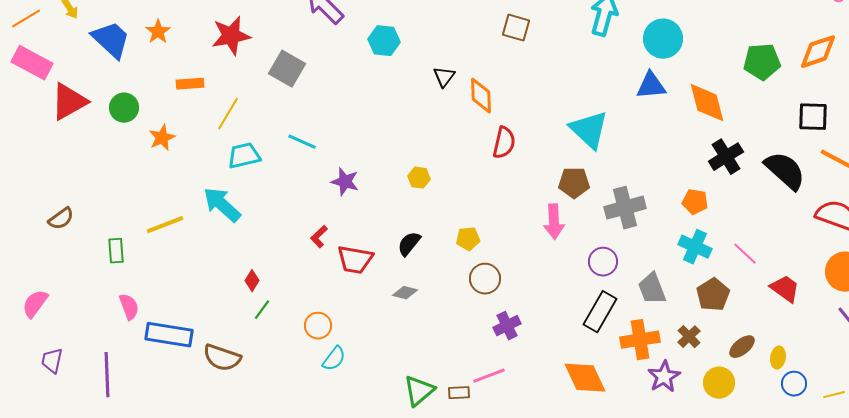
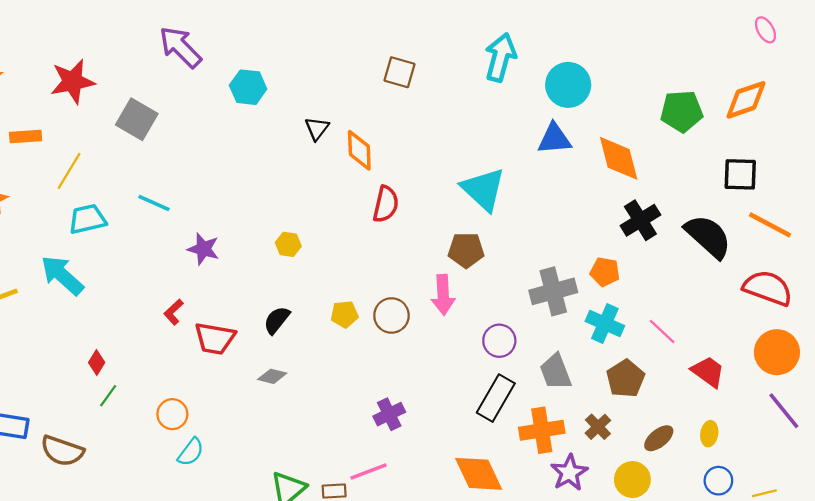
gray cross: (625, 208) -> (553, 291), moved
brown circle: (485, 279) -> (391, 315), moved
yellow ellipse: (778, 358) -> (709, 434), moved

